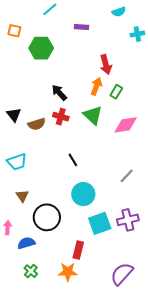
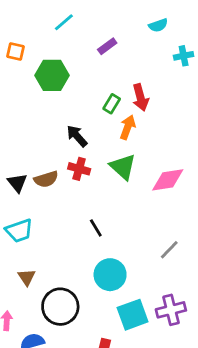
purple rectangle: (81, 27) -> (107, 46), turned -40
green rectangle: (116, 92) -> (112, 104), moved
black triangle: (14, 115) -> (17, 183), moved

